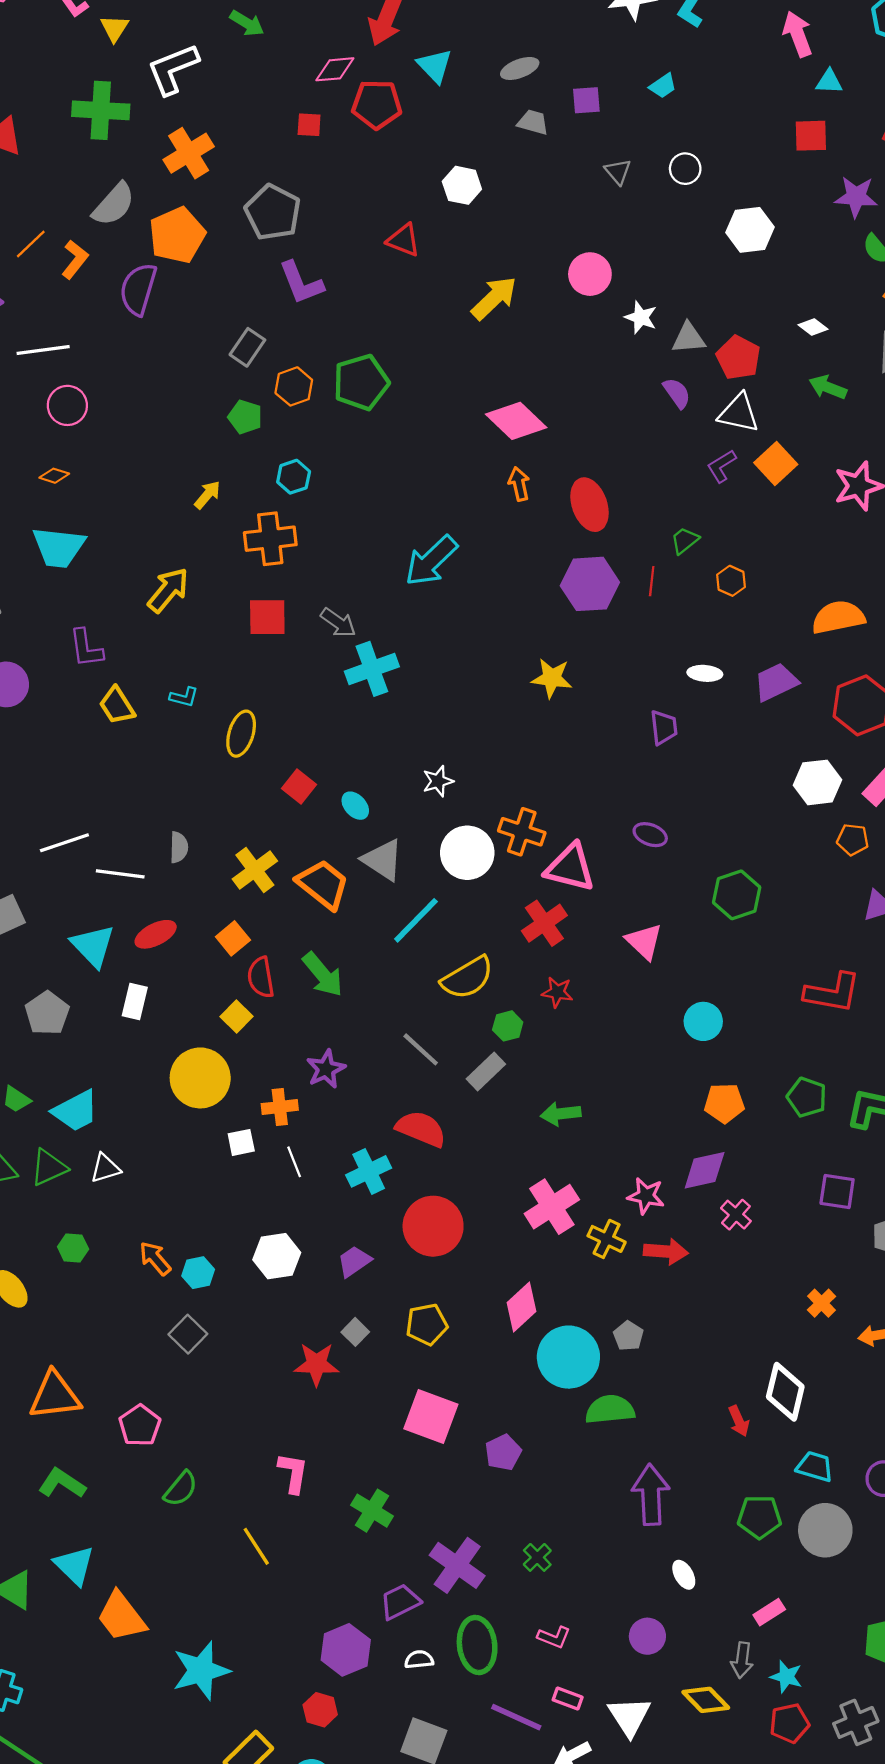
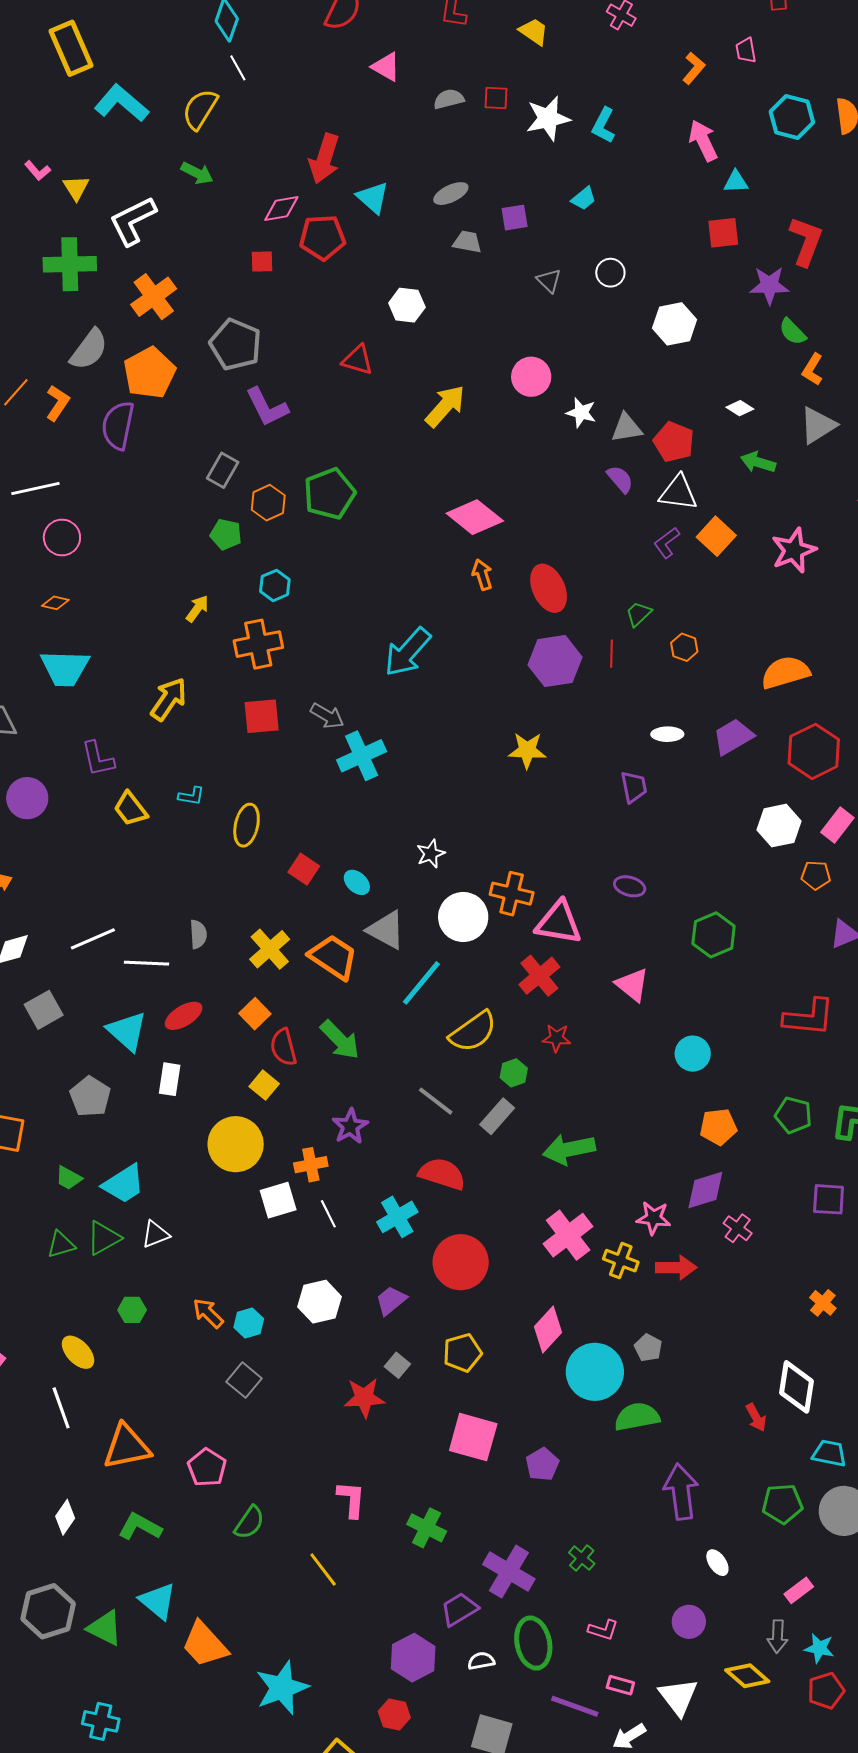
green arrow: (561, 1114) -> (569, 1149), size x1.4
white square: (241, 1142) -> (278, 1200), size x1.4

